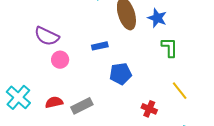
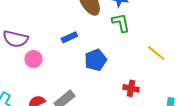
green L-shape: (170, 47) -> (121, 23), moved
yellow line: (180, 91) -> (156, 53), moved

